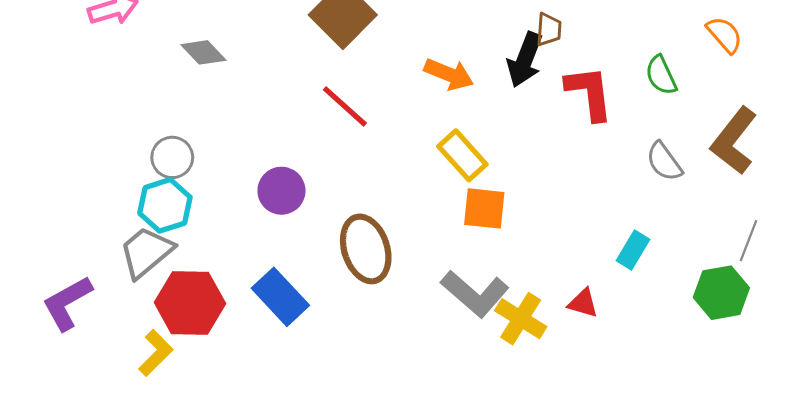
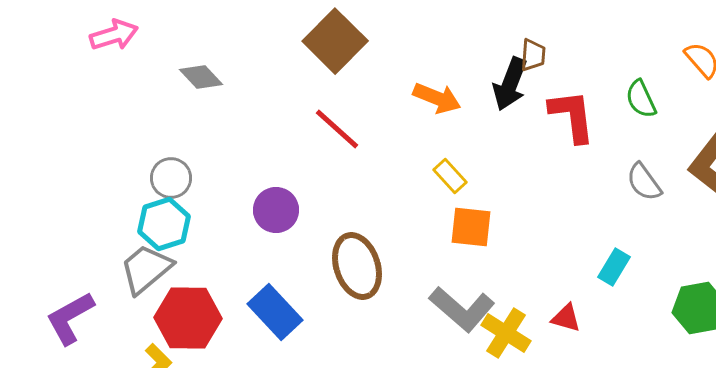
yellow rectangle: (462, 155) -> (450, 176), size x0.7

